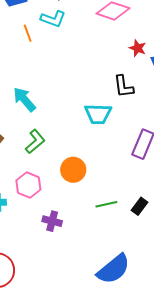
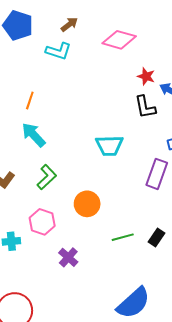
orange line: (28, 33) -> (30, 101), moved, turned 42
black L-shape: (124, 86) -> (145, 107), moved
purple cross: (52, 221) -> (68, 257), turned 30

